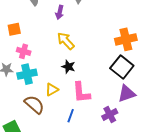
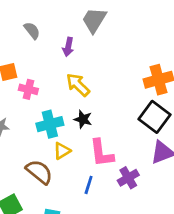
pink cross: (24, 51) -> (28, 89), moved
cyan cross: (27, 74) -> (50, 124), moved
purple cross: (110, 115) -> (128, 178), moved

